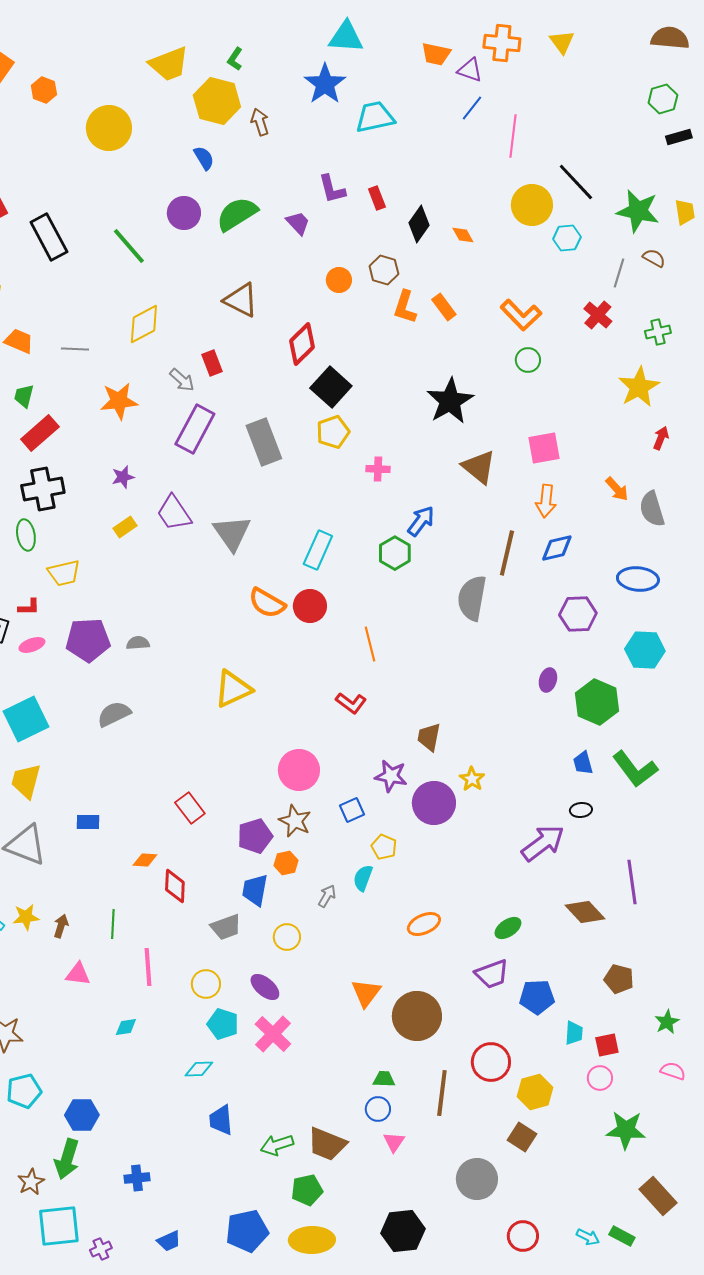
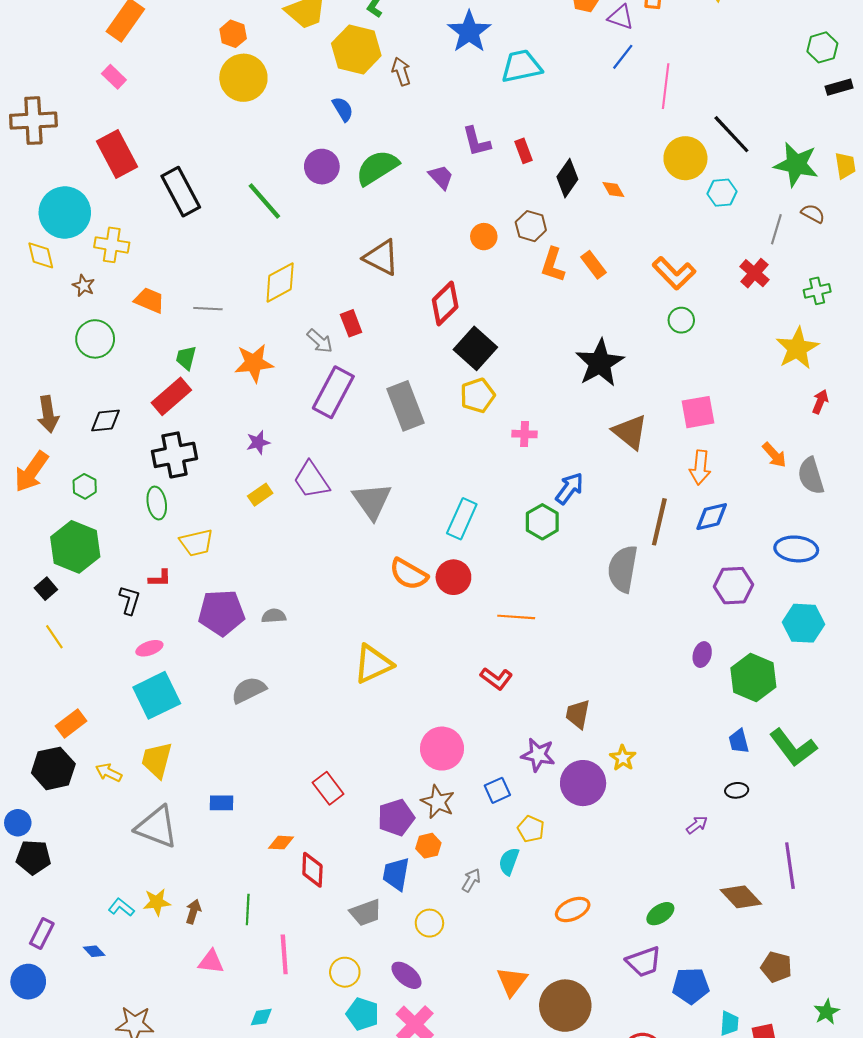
orange hexagon: (44, 90) -> (233, 34), moved
green trapezoid: (24, 396) -> (186, 358), moved
orange line: (370, 644) -> (516, 617), turned -72
pink ellipse: (32, 645) -> (149, 648), moved
purple arrow: (543, 843) -> (697, 825), size x0.5

